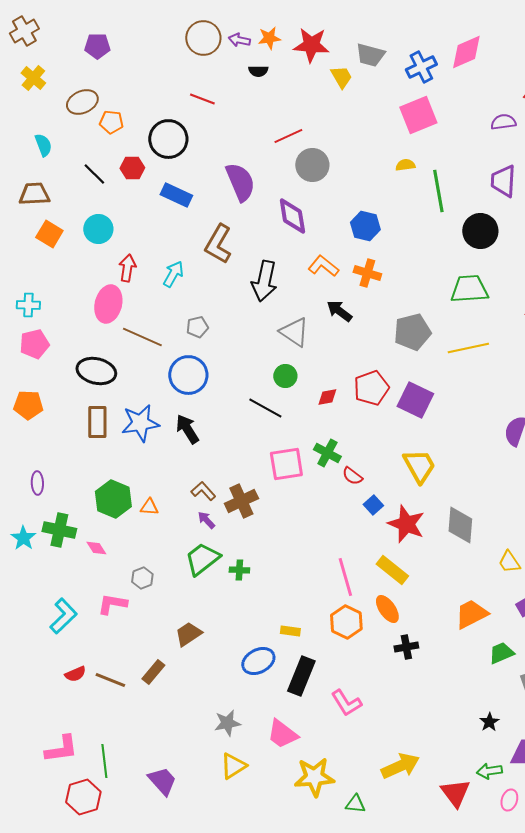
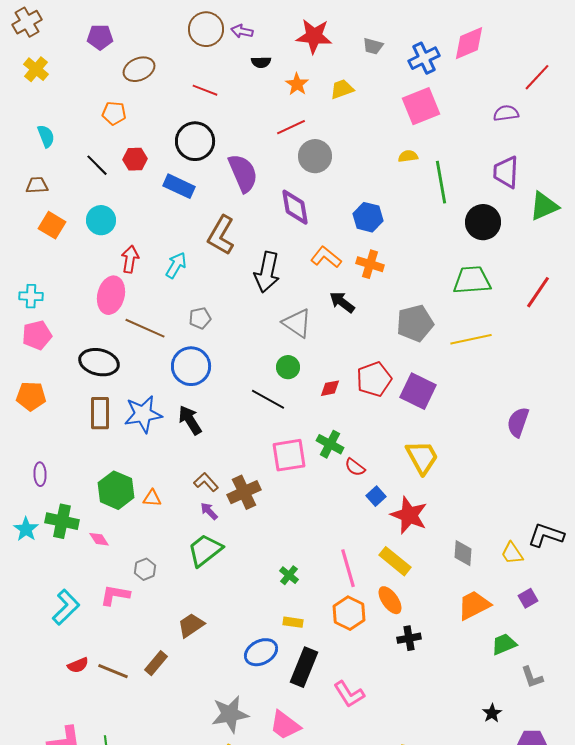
orange star: (269, 38) -> (297, 84), moved, turned -30
gray trapezoid: (370, 55) -> (373, 46), size x0.7
yellow trapezoid: (341, 77) -> (342, 89), moved, turned -80
brown ellipse: (82, 102) -> (139, 69), moved
black circle: (168, 139) -> (195, 141), moved
brown trapezoid: (34, 194) -> (37, 185), size x0.7
gray diamond: (460, 525) -> (463, 553), moved, size x0.7
green cross: (239, 570) -> (289, 575), moved, turned 36
gray star: (227, 723) -> (230, 714), size x1.4

